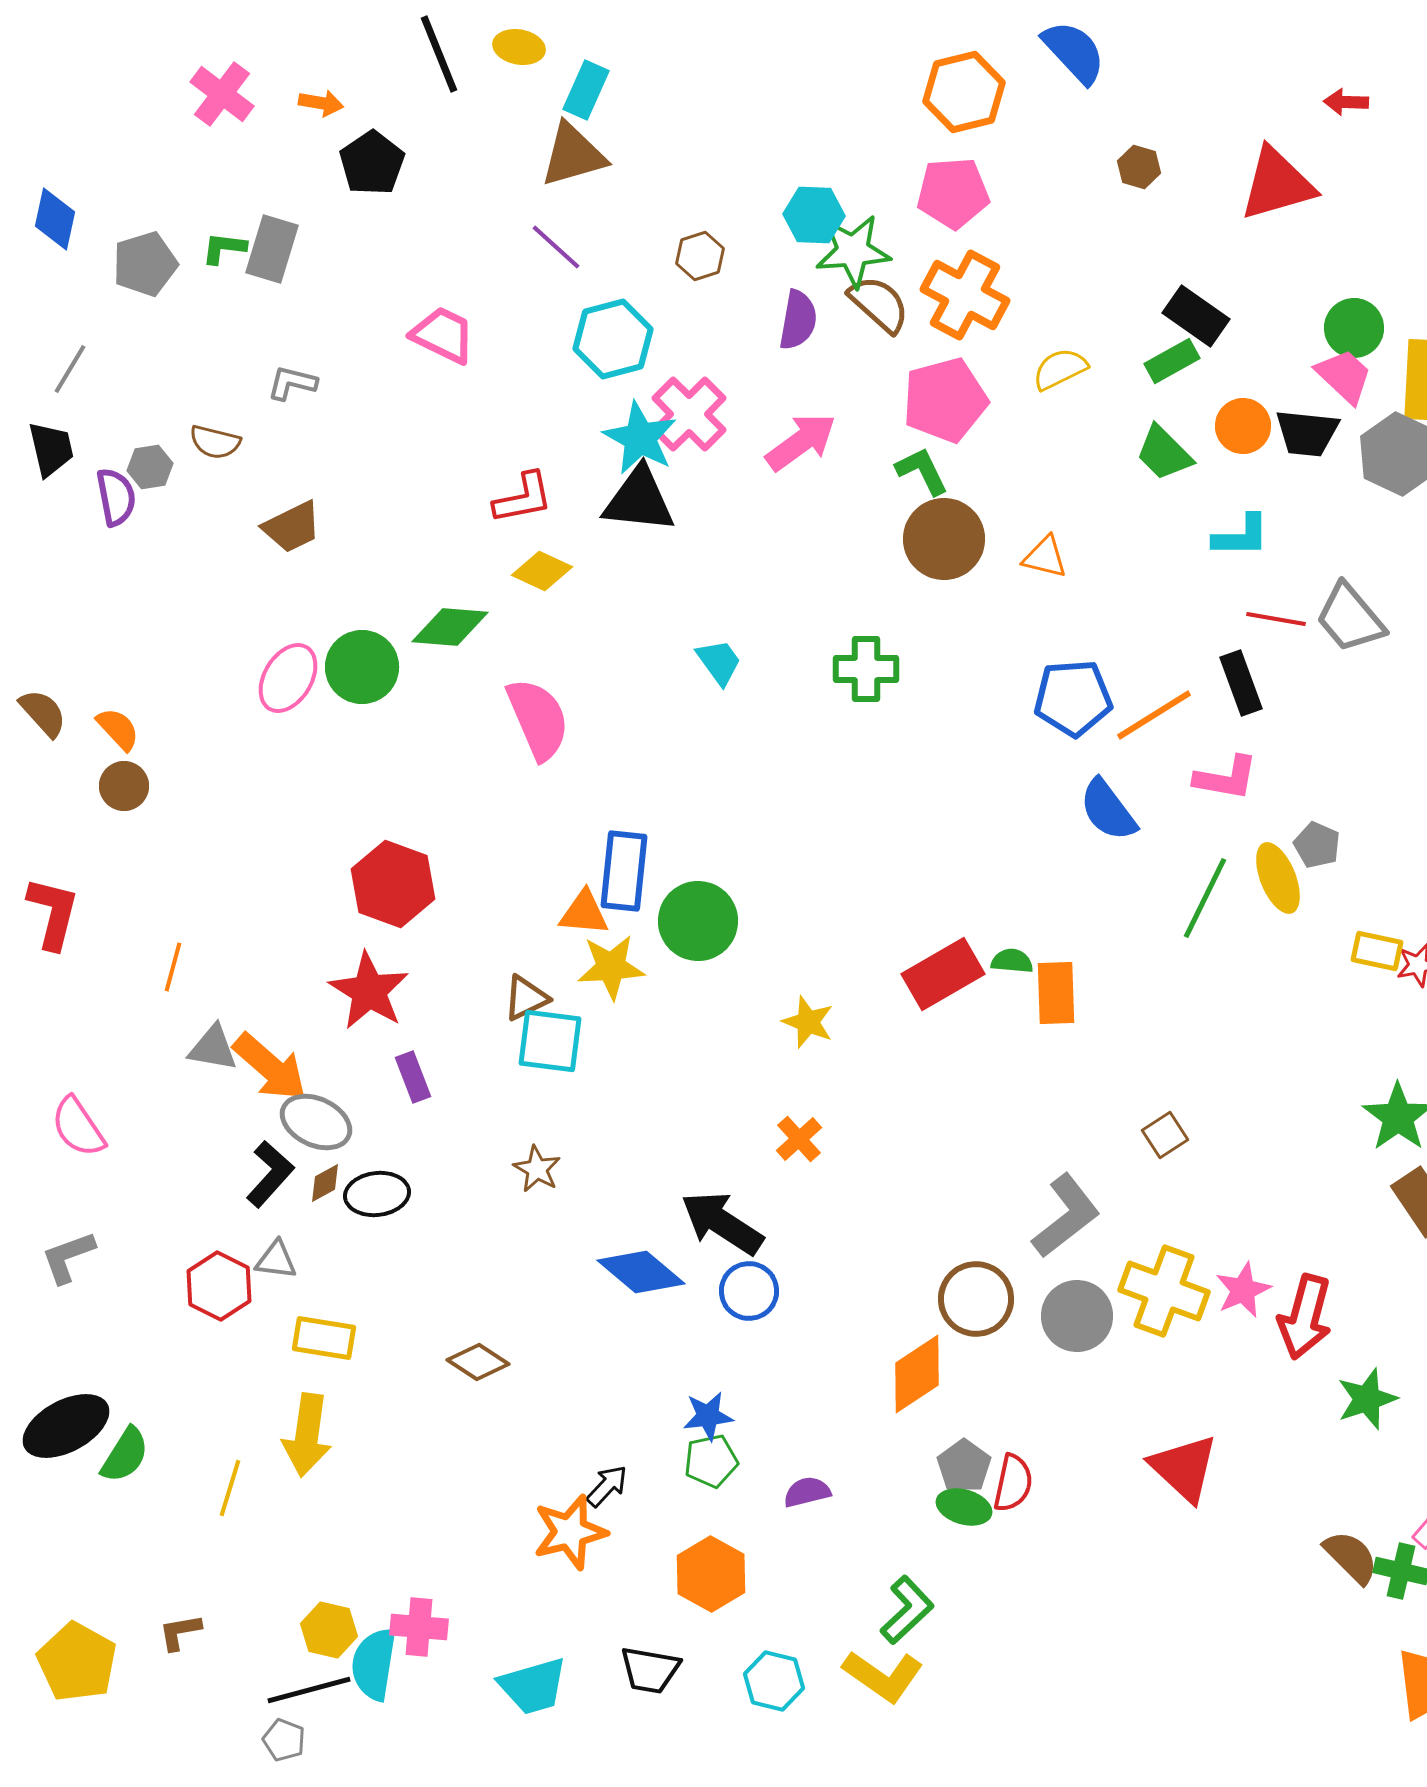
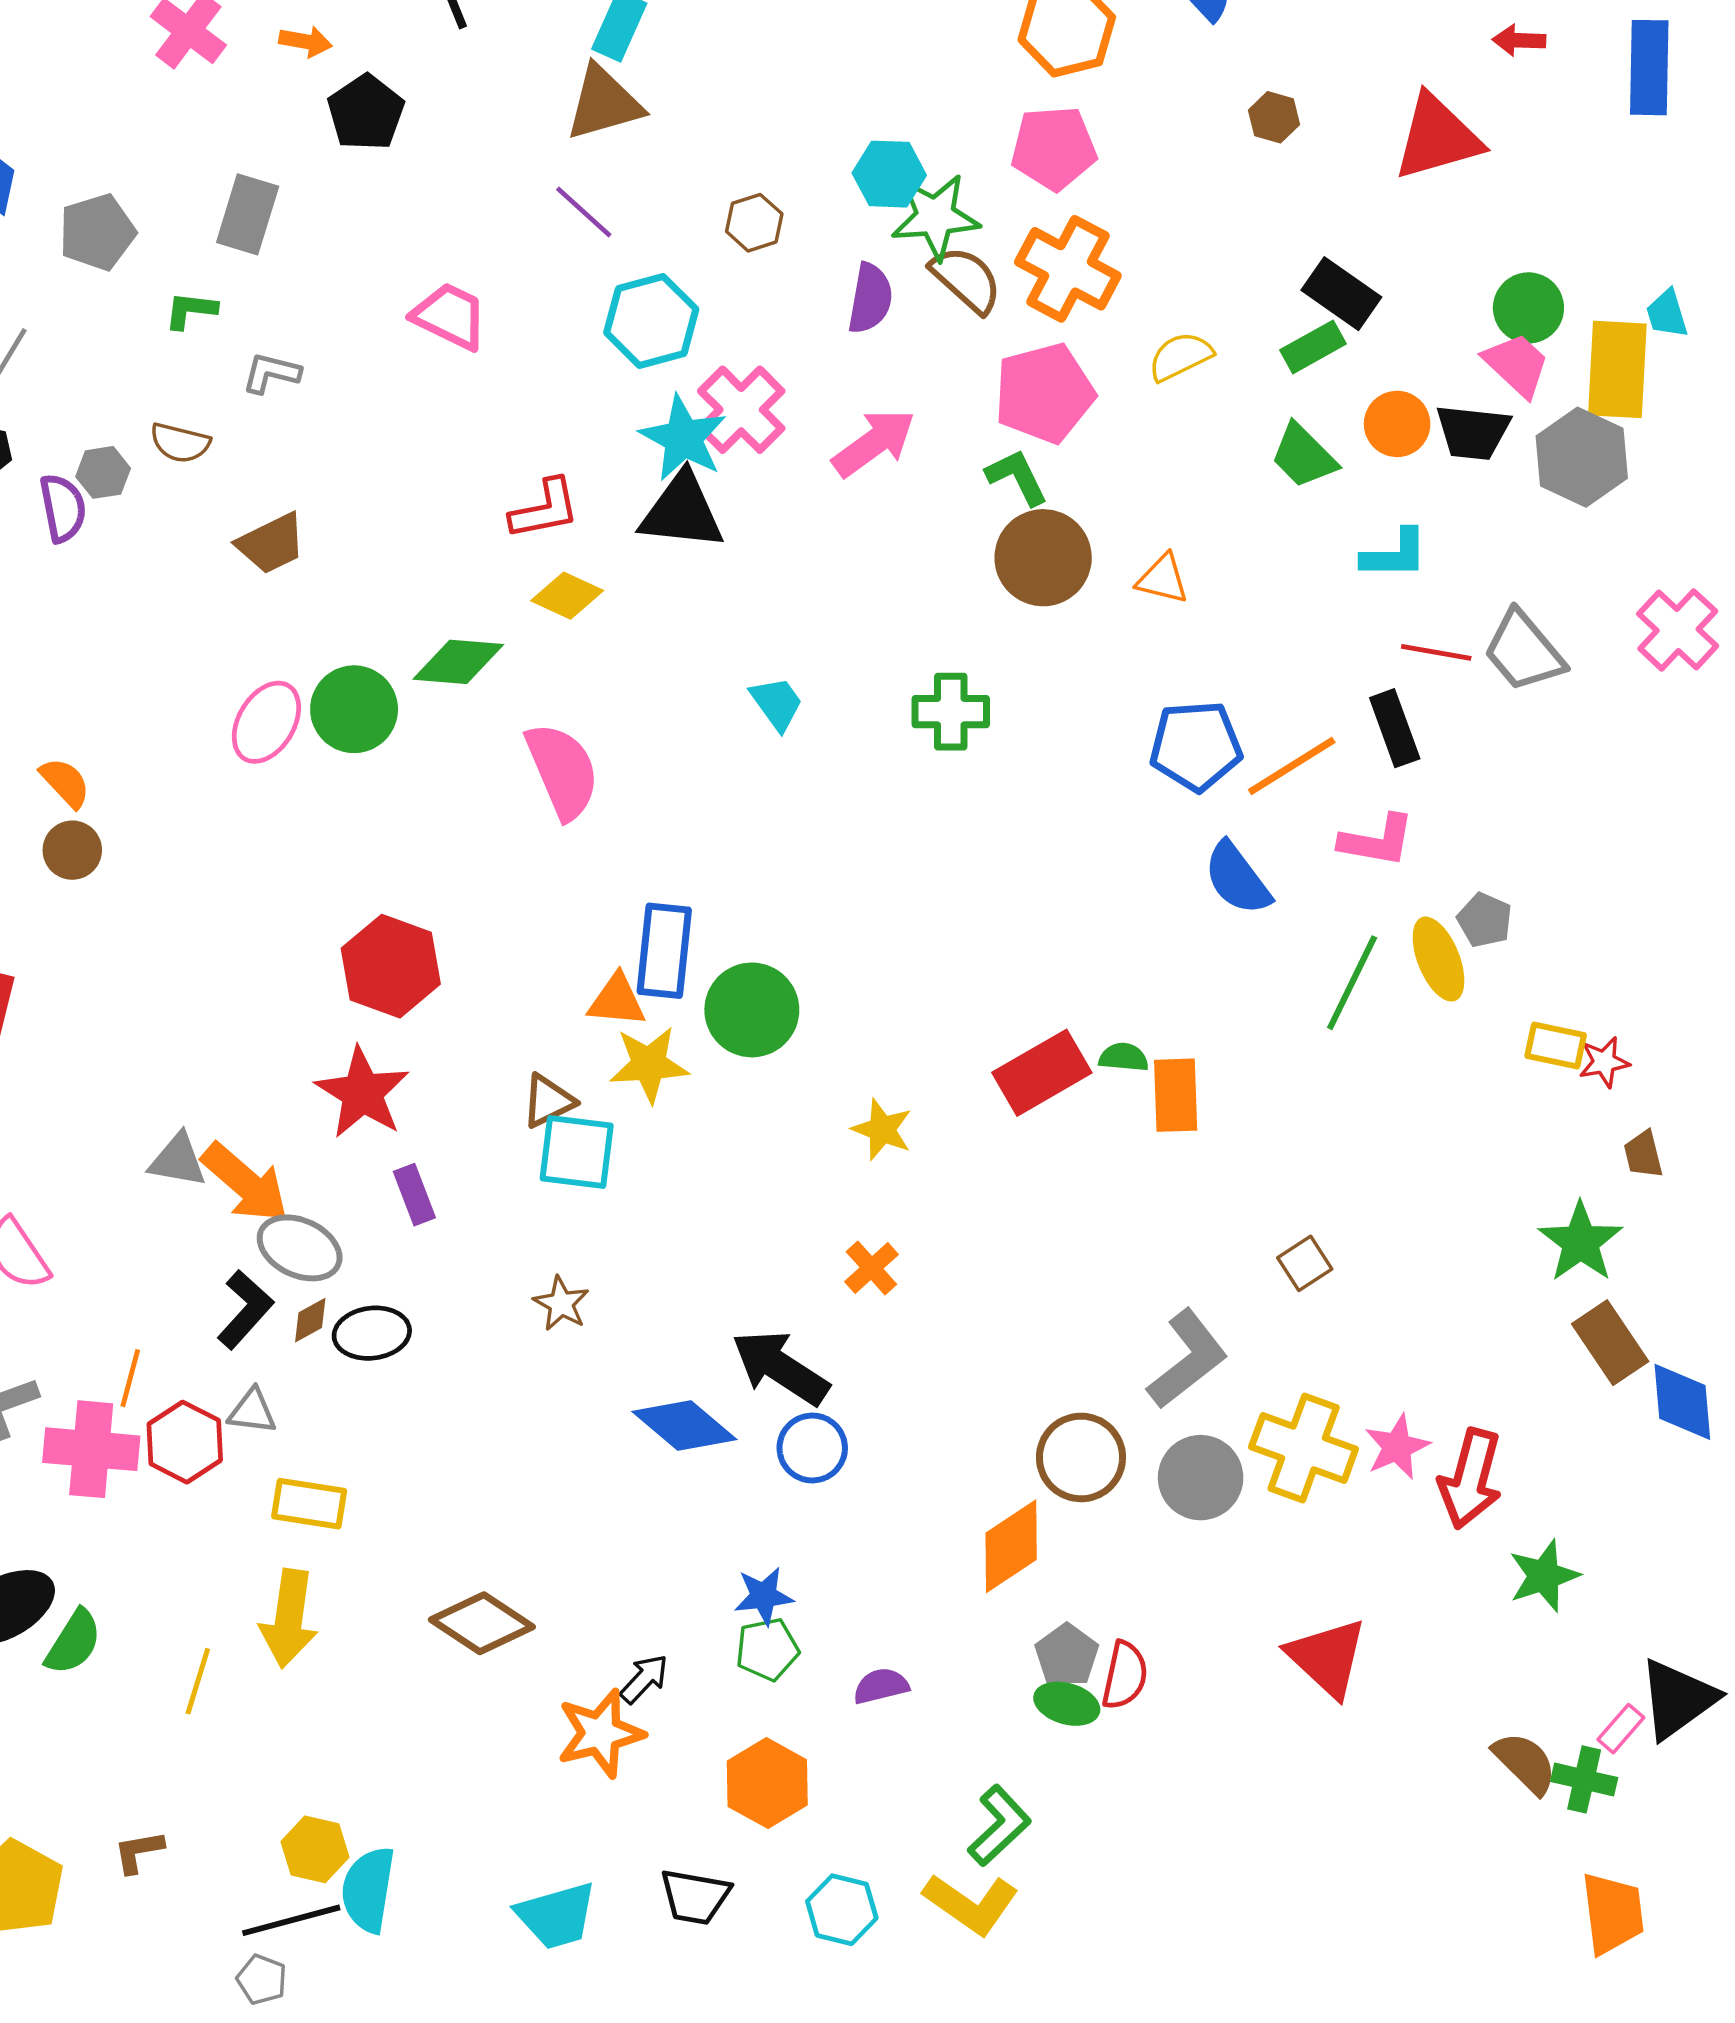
green L-shape: (224, 248) -> (191, 310), moved
orange line: (173, 967) -> (130, 1378), moved
brown diamond: (478, 1362) -> (482, 1623), moved, size x1.4
pink cross: (419, 1627) -> (91, 1449), moved, size x1.4

